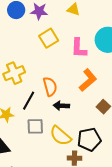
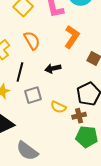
orange semicircle: (50, 87) -> (32, 41), moved
yellow semicircle: (60, 136) -> (58, 107), moved, size x0.7

